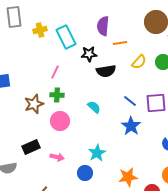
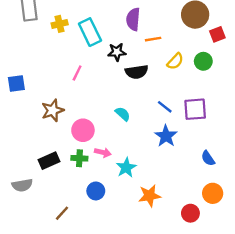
green cross: (57, 95) -> (79, 158), moved
pink arrow: (57, 157) -> (103, 152), moved
blue circle: (85, 173) -> (96, 191), moved
orange star: (128, 177) -> (150, 196), moved

